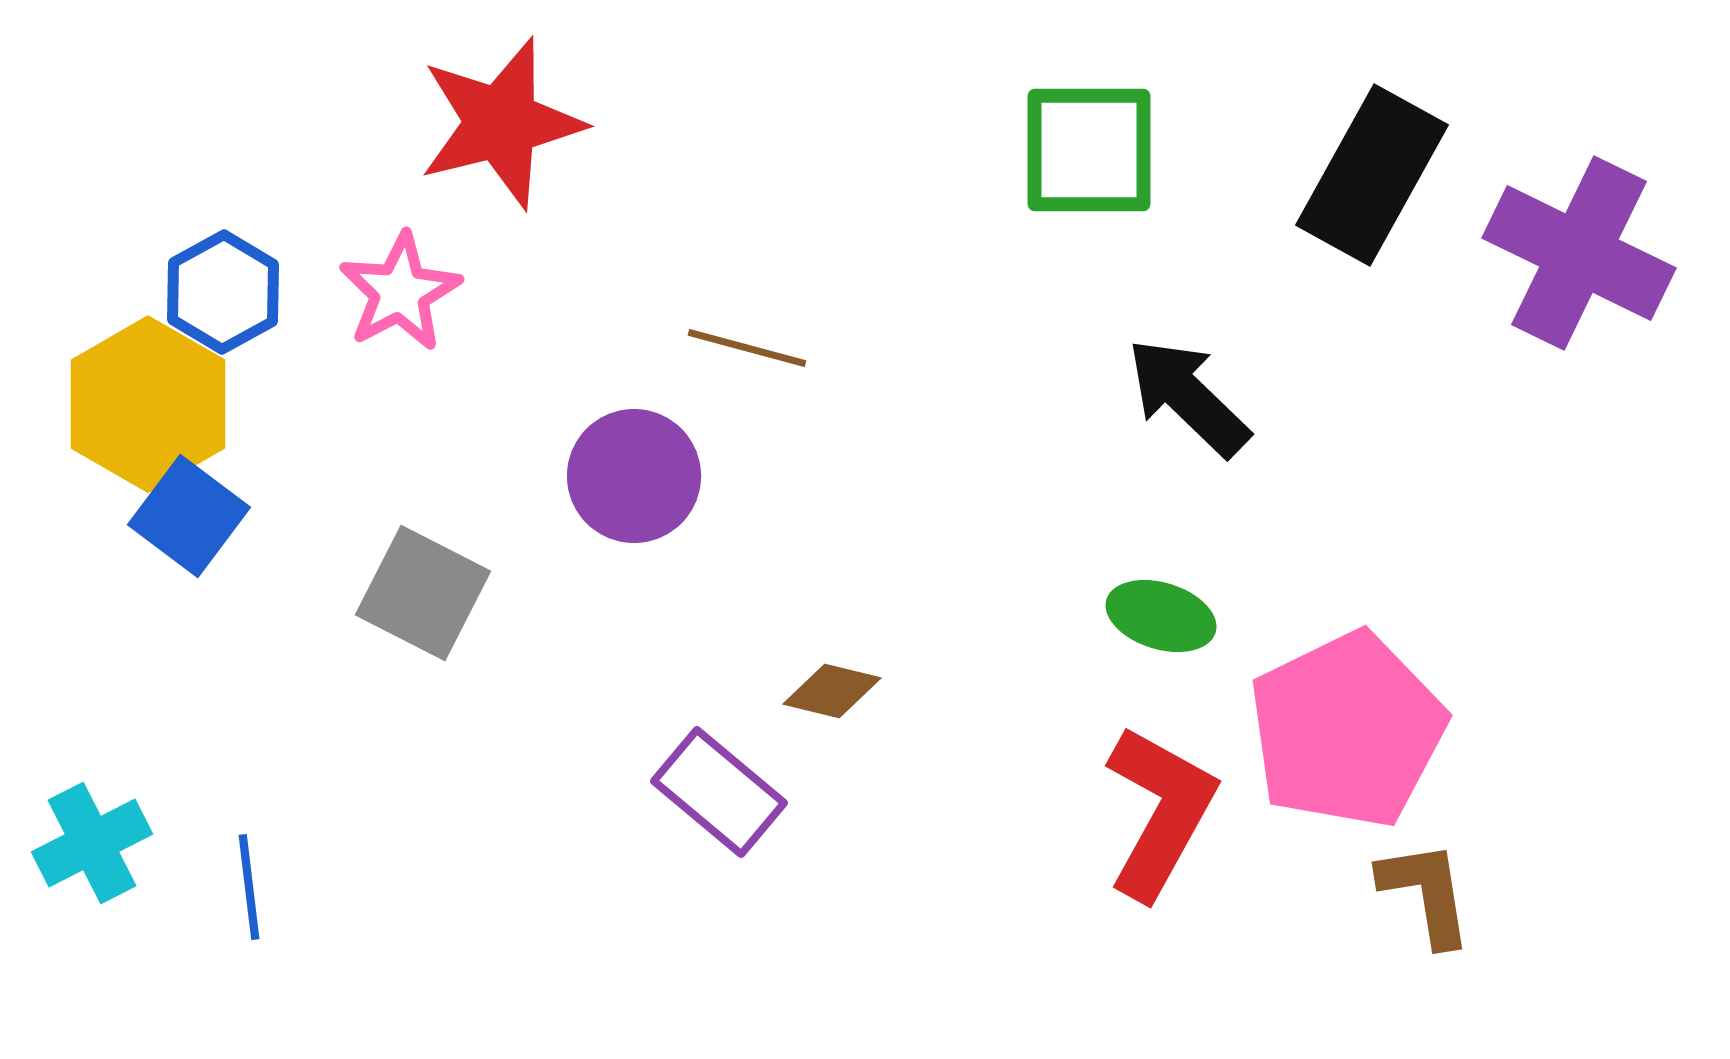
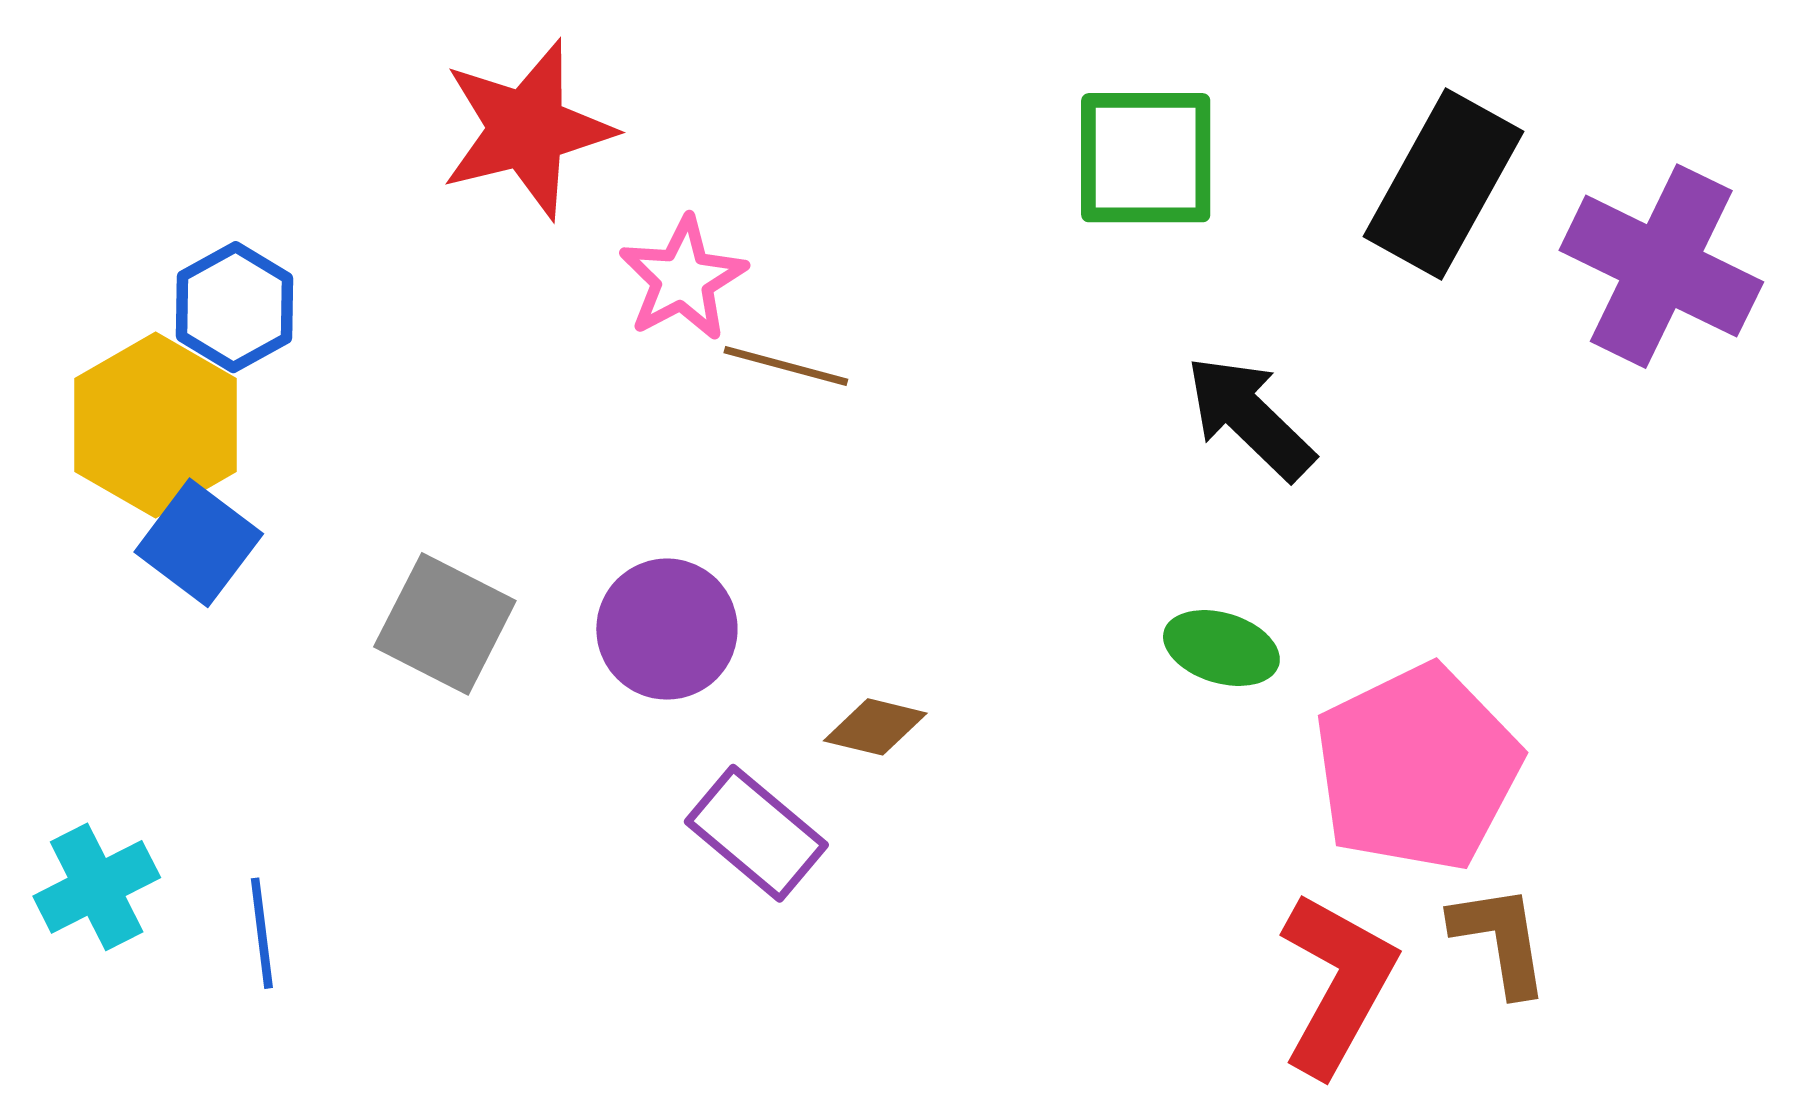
pink star: (400, 292) -> (683, 279), moved
purple circle: (634, 476) -> (667, 629), moved
red L-shape: (1160, 812) -> (1337, 984), moved

